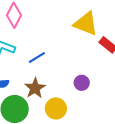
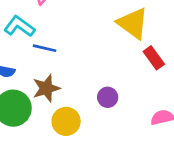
blue line: (37, 58) -> (45, 48), moved, turned 30

